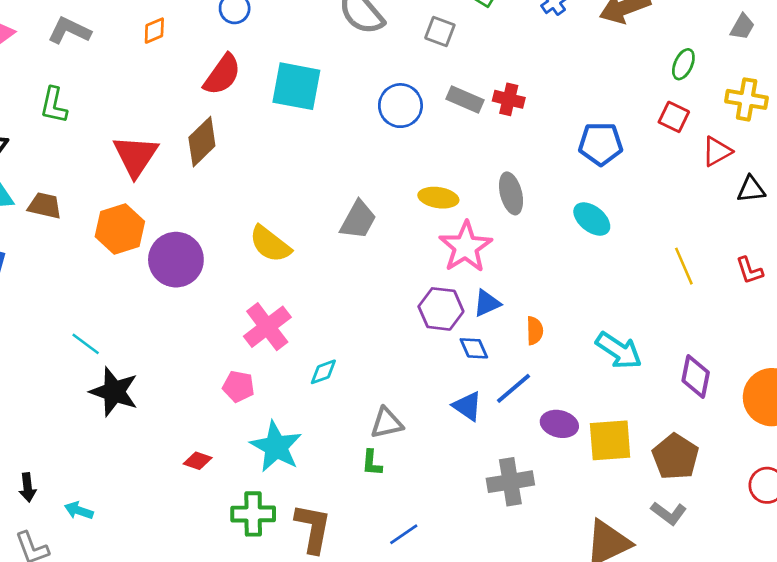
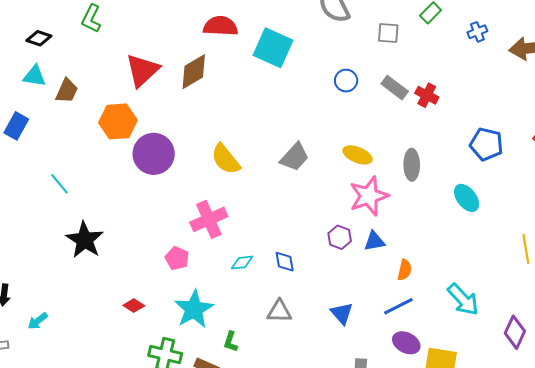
gray square: (440, 31) -> (388, 33), turned -30
red semicircle: (222, 75) -> (221, 26), turned -136
blue circle: (400, 106) -> (346, 81), size x0.7
brown trapezoid: (45, 206) -> (67, 91), turned 88
purple hexagon: (441, 309) -> (340, 237), size x0.7
cyan line: (86, 344) -> (59, 184), moved
blue diamond: (474, 348) -> (285, 262), moved
blue line: (514, 388) -> (398, 306), moved
green L-shape: (372, 463) -> (231, 342), moved
cyan arrow: (79, 511) -> (38, 321), turned -70

